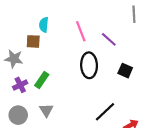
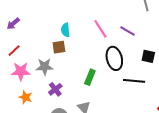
green rectangle: (42, 80) -> (90, 77), moved
black line: (105, 112) -> (134, 81), moved, turned 60

